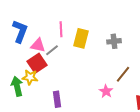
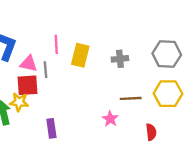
gray line: (52, 50) -> (45, 70), turned -56
red square: (37, 63) -> (27, 85), turned 30
brown line: (123, 74) -> (131, 98), turned 48

